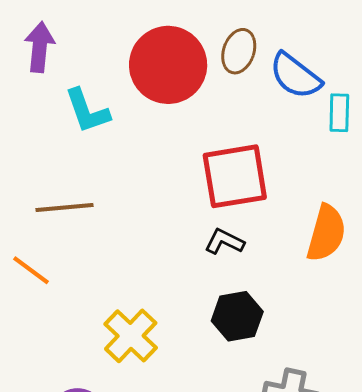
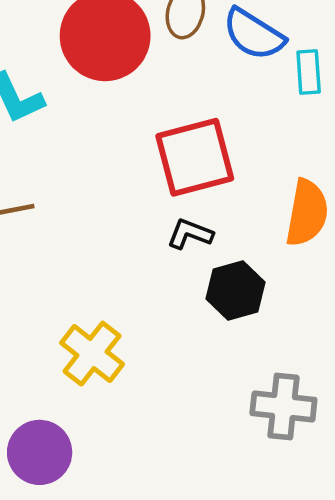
black hexagon: (237, 316) -> (235, 291), moved

